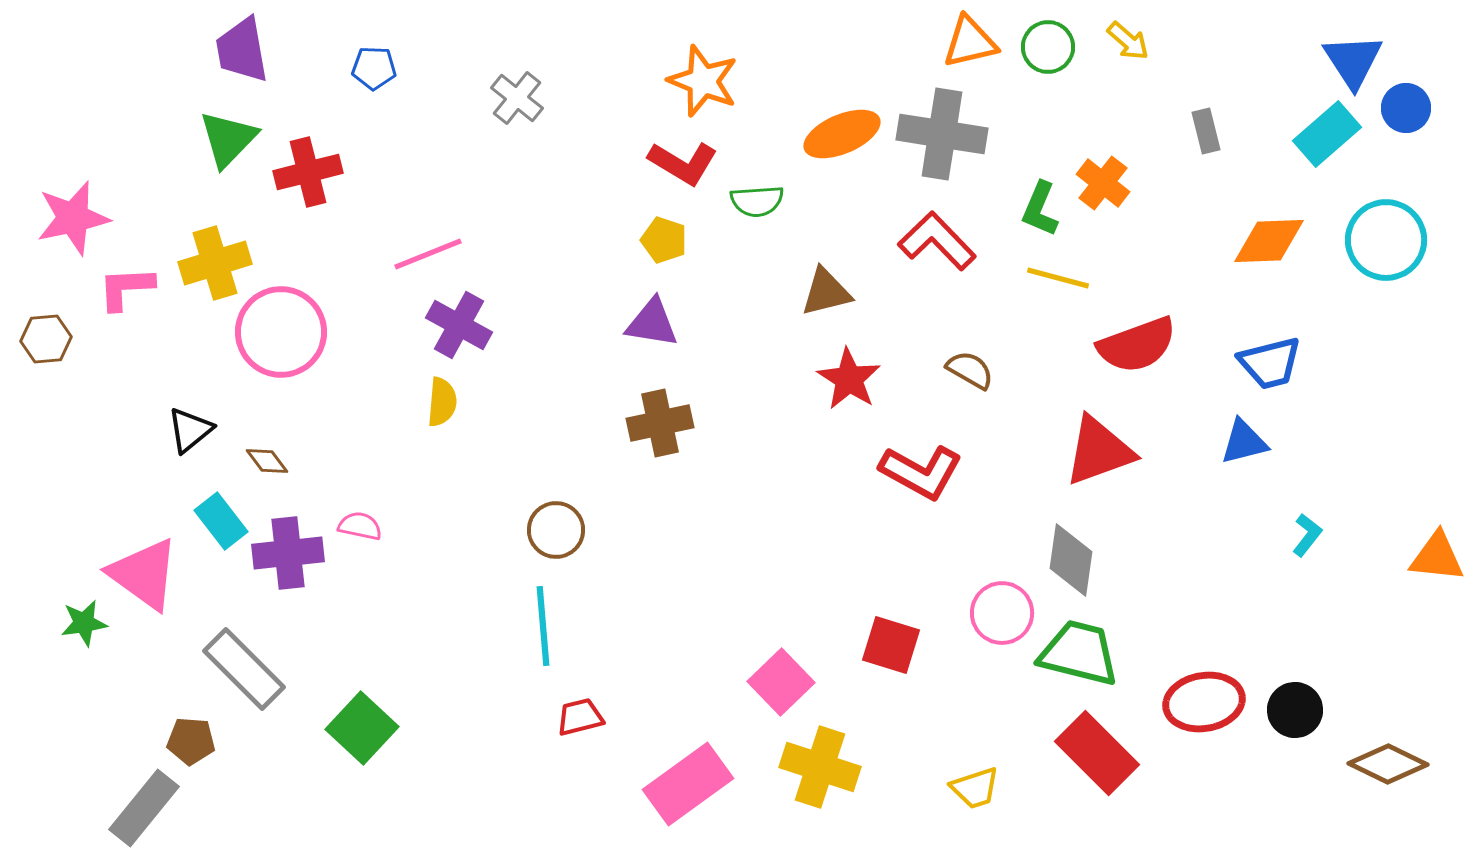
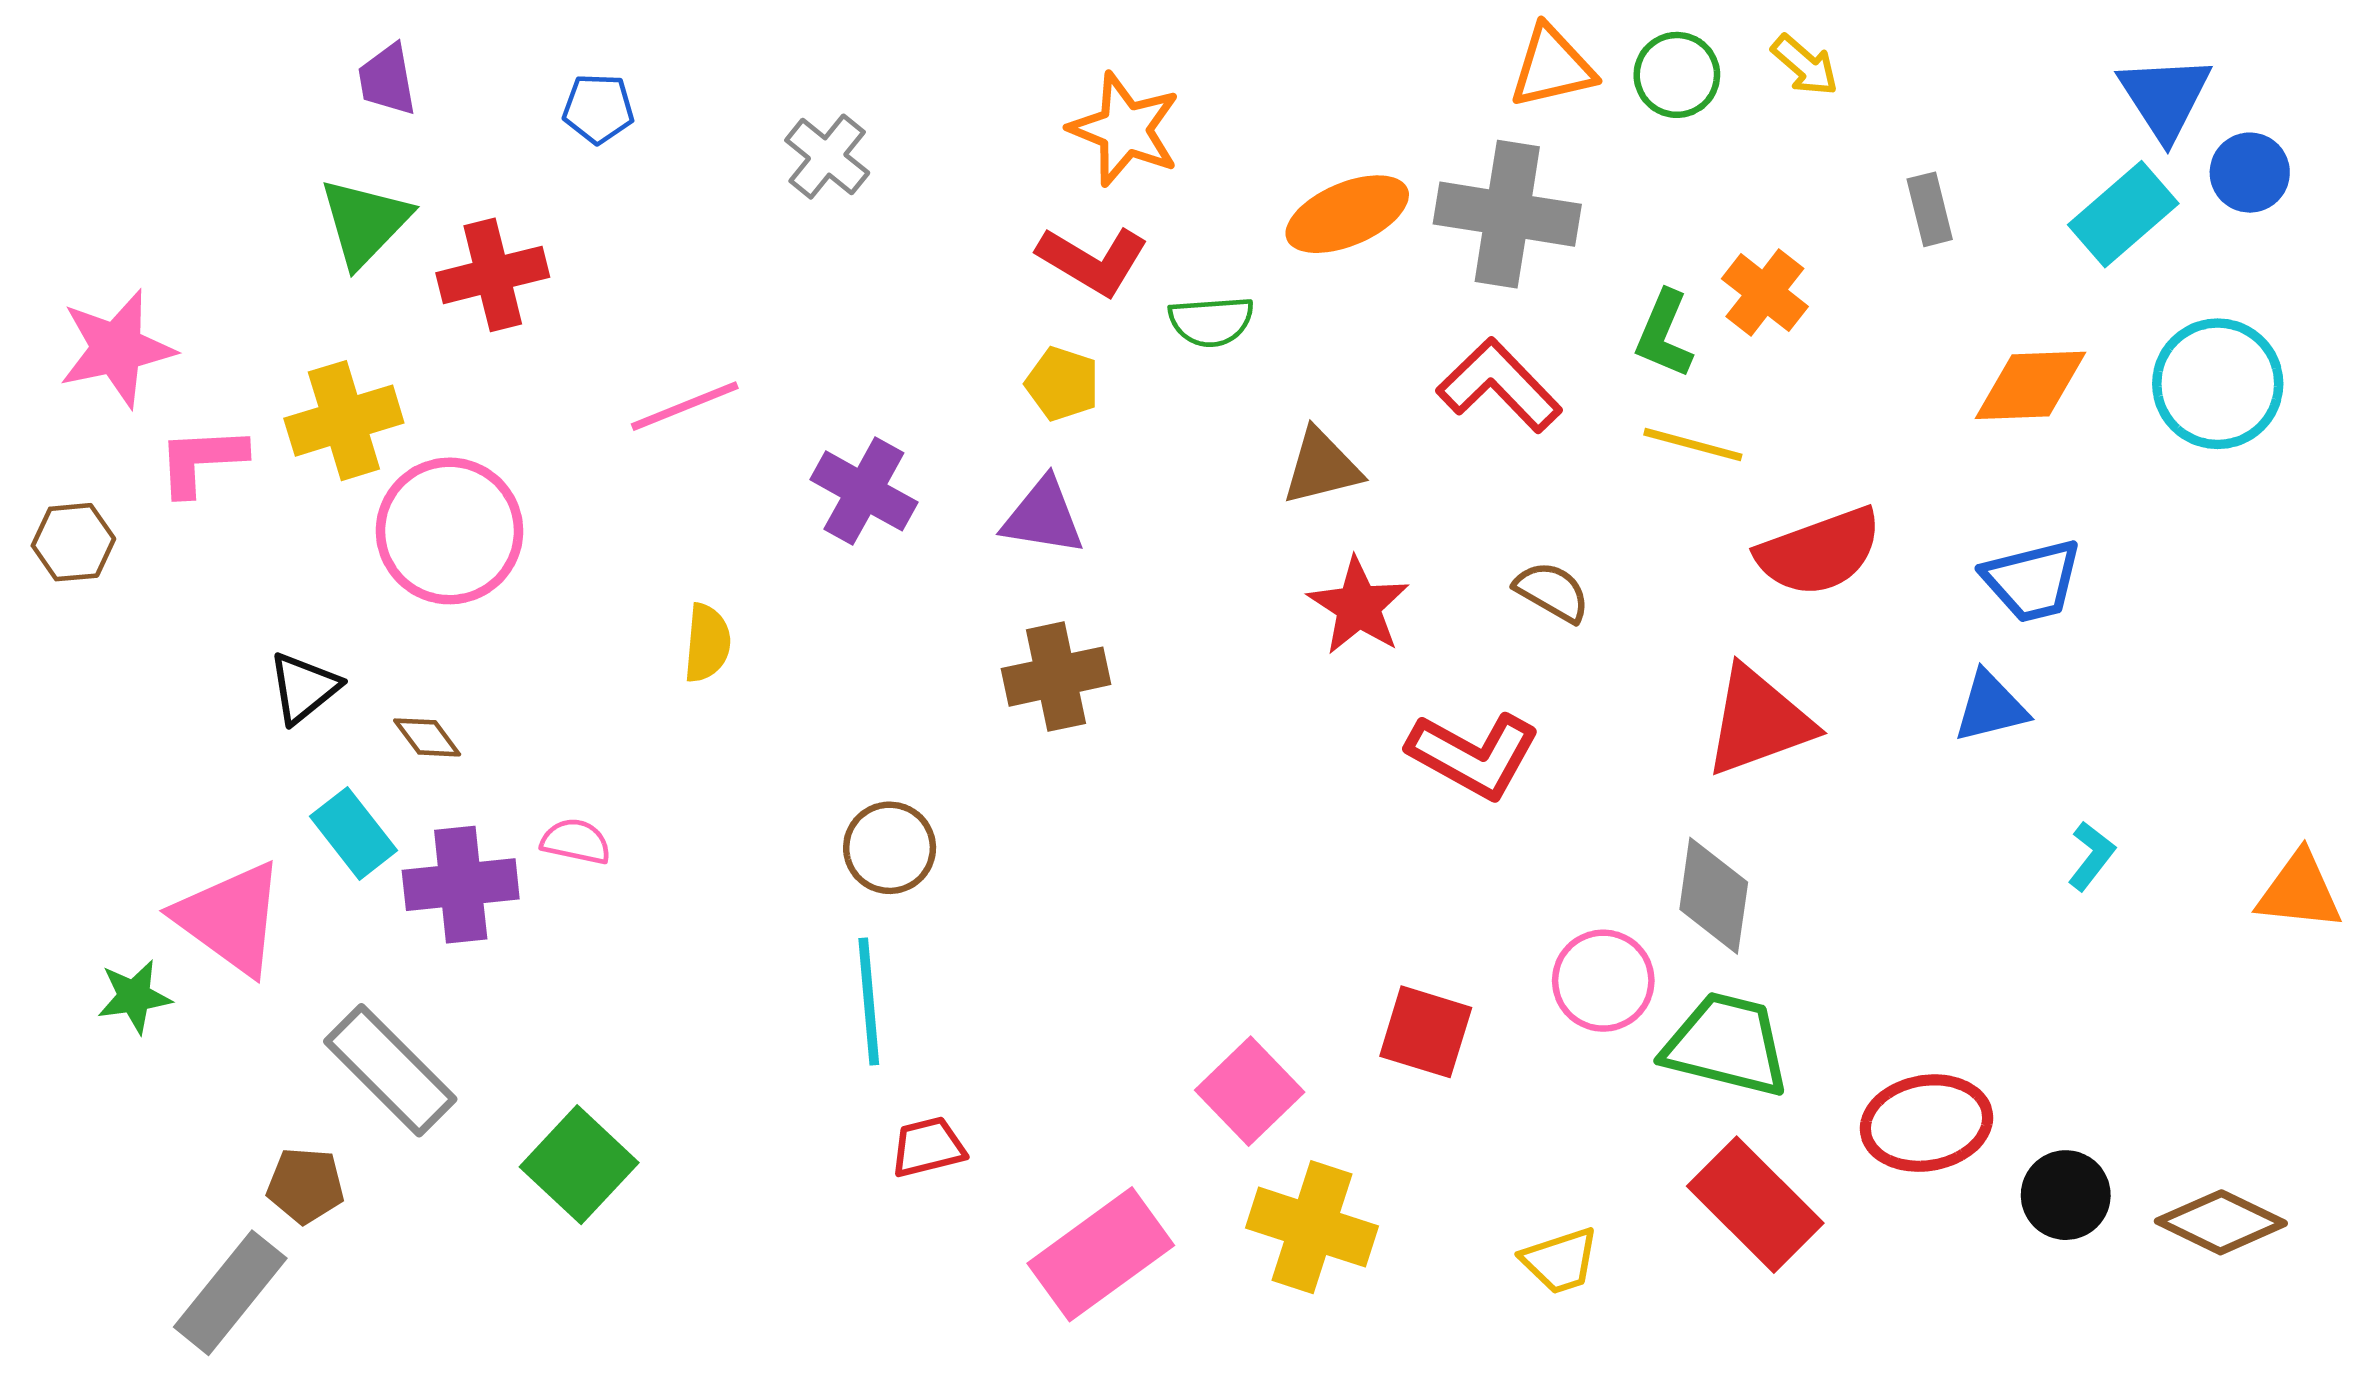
purple trapezoid: (242, 50) -> (387, 80), size x0.7
purple cross: (459, 325) -> (864, 491), moved
black circle: (1295, 710) -> (2066, 1195), moved

